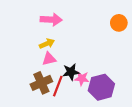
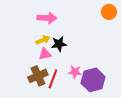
orange circle: (119, 23) -> (109, 12), moved
black star: (71, 72) -> (59, 44), moved

